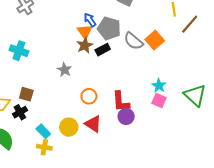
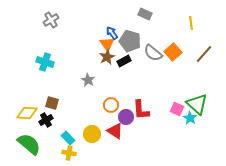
brown line: (190, 24) -> (204, 54), moved
cyan star: (159, 86) -> (190, 118), moved
green triangle: (195, 95) -> (197, 104), moved
purple circle: (126, 116) -> (126, 117), moved

